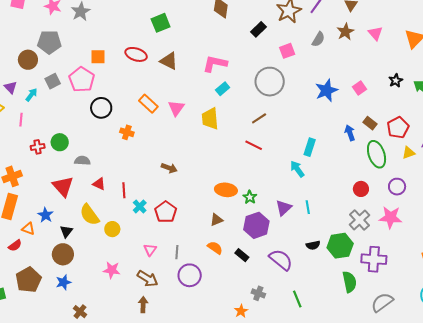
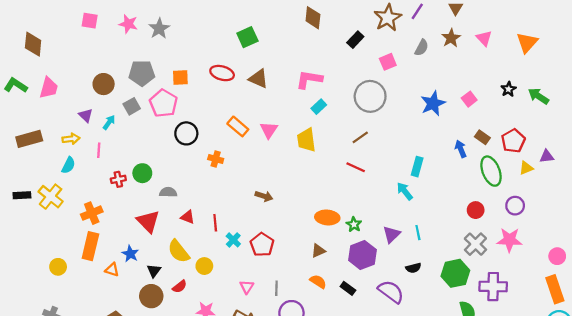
gray pentagon: (49, 42) -> (142, 73), moved
black semicircle: (313, 245) -> (413, 268), moved
red semicircle: (15, 246) -> (180, 287), moved

